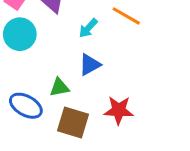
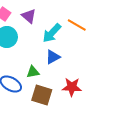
cyan arrow: (88, 28) -> (52, 33), size x1.5

